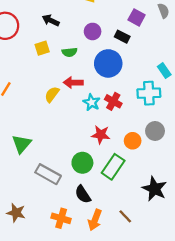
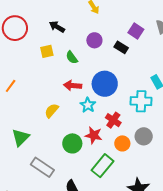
green semicircle: (70, 52) -> (72, 57), turned 56
blue circle: (108, 63) -> (105, 84), moved
yellow semicircle: (52, 94) -> (52, 111), moved
red cross: (113, 101) -> (113, 120), moved
green circle: (82, 163) -> (72, 143), moved

